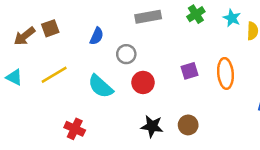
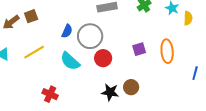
blue semicircle: (97, 36) -> (67, 31), moved
gray circle: (126, 54) -> (90, 36), size x1.6
brown circle: (188, 125) -> (131, 87), moved

